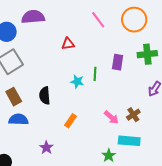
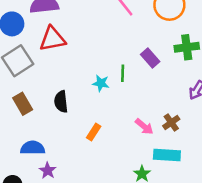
red triangle: (68, 44) -> (52, 39), moved, size x1.6
purple rectangle: (118, 62) -> (150, 58), turned -49
blue semicircle: (18, 119) -> (33, 148), moved
purple star: (46, 148) -> (48, 171), moved

